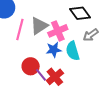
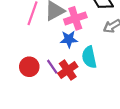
cyan semicircle: (73, 51) -> (89, 57), moved
red circle: (31, 66) -> (29, 67), moved

